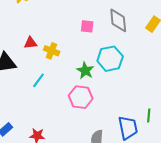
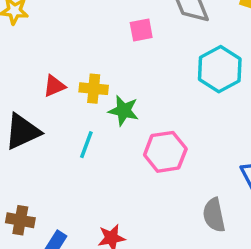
cyan hexagon: (110, 59) -> (220, 69), moved
green star: (85, 70) -> (124, 111), moved

